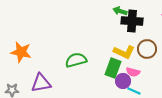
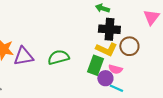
black cross: (132, 21) -> (109, 29), moved
purple triangle: (41, 83) -> (23, 56), moved

